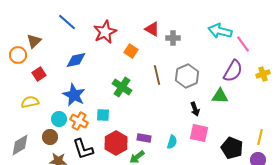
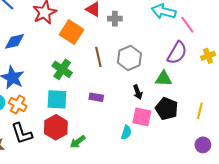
orange square: (131, 51) -> (71, 32), size x1.6
cyan square: (103, 115) -> (57, 99), moved, size x1.5
yellow line: (260, 137) -> (200, 111), moved
purple rectangle: (144, 138) -> (96, 97), moved
cyan semicircle: (172, 142) -> (126, 132), moved
black pentagon: (232, 148) -> (167, 109), moved

